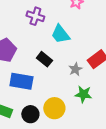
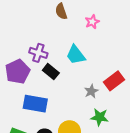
purple cross: (35, 16) -> (38, 53), moved
black rectangle: (44, 59) -> (51, 72), moved

